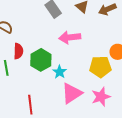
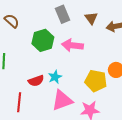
red semicircle: (18, 51) -> (36, 81), moved, turned 56
green hexagon: (41, 60) -> (43, 40), moved

